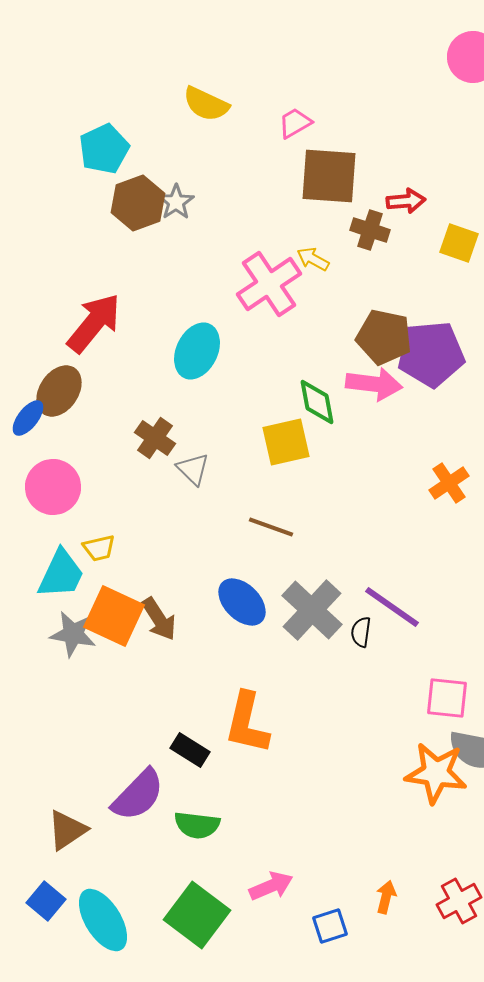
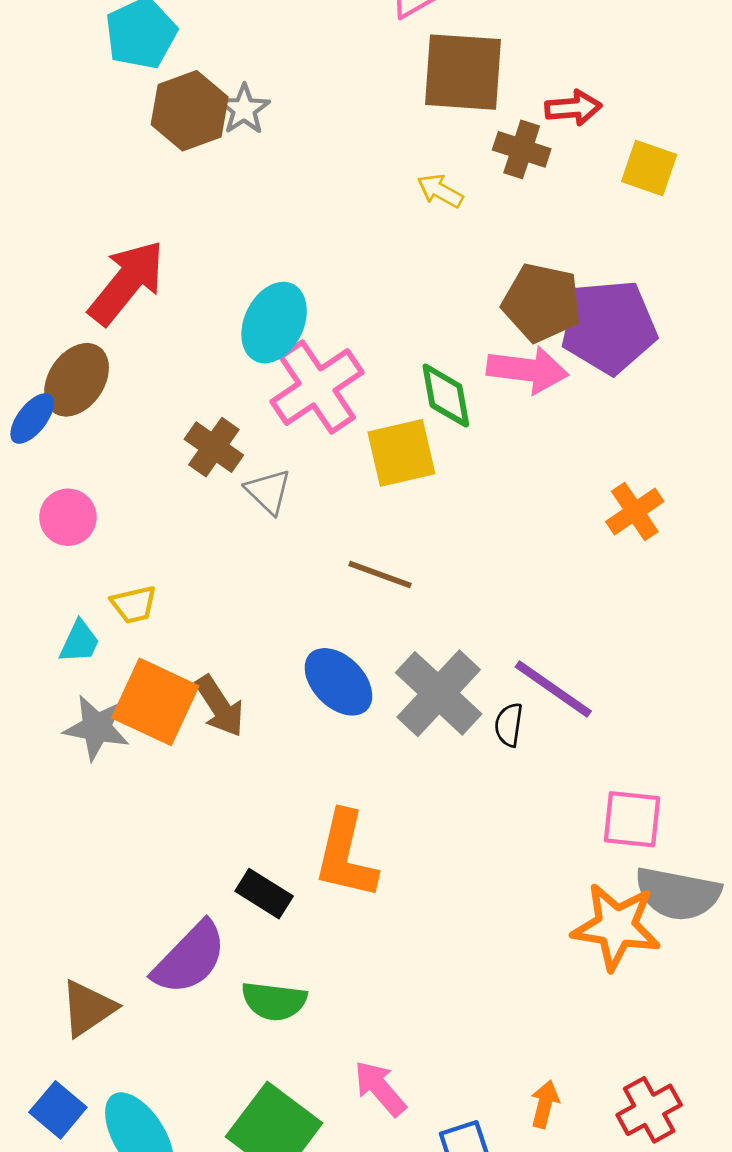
pink cross: (269, 284) -> (317, 387), moved
pink circle: (53, 487) -> (68, 517), size x0.7
cyan trapezoid: (61, 574) -> (79, 642), size x0.6
pink arrow: (271, 886) -> (380, 1088), turned -108

